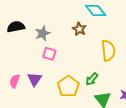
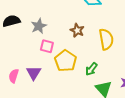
brown star: (79, 29) -> (77, 30), moved
yellow pentagon: (68, 86) -> (66, 61), moved

